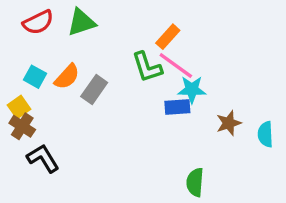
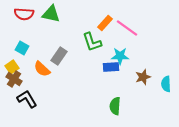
red semicircle: (38, 22) -> (24, 14), turned 30
green triangle: (81, 22) -> (51, 14), turned 30
pink line: (176, 65) -> (127, 28), moved
orange semicircle: (67, 77) -> (42, 69), moved, turned 90
green semicircle: (195, 182) -> (115, 106), moved

